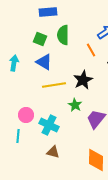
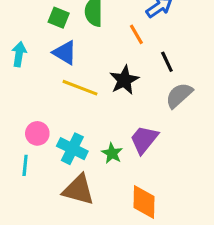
yellow line: (54, 85) -> (80, 88), turned 30
green star: (75, 105) -> (112, 153), moved
brown triangle: (53, 152) -> (78, 190), size x1.6

